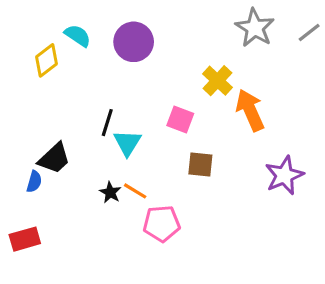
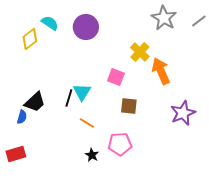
black line: (107, 123) -> (69, 98), moved
black star: (110, 192) -> (92, 155), moved
pink pentagon: (162, 224) -> (120, 144), moved

